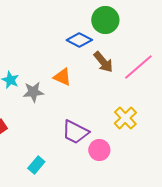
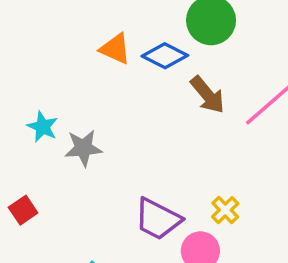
orange triangle: (62, 77) -> (115, 49), moved
yellow cross: (125, 118) -> (225, 210), moved, size x0.7

